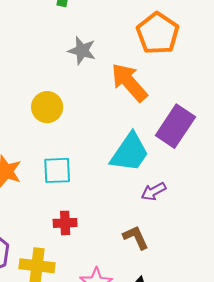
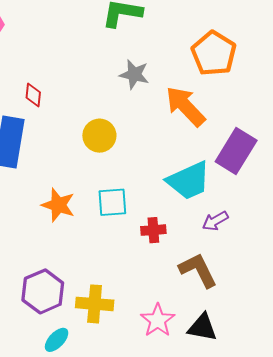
cyan trapezoid: (130, 153) -> (189, 181), turned 33
red cross: (65, 223) -> (153, 230), moved
brown L-shape: (136, 237) -> (198, 270), size x1.4

